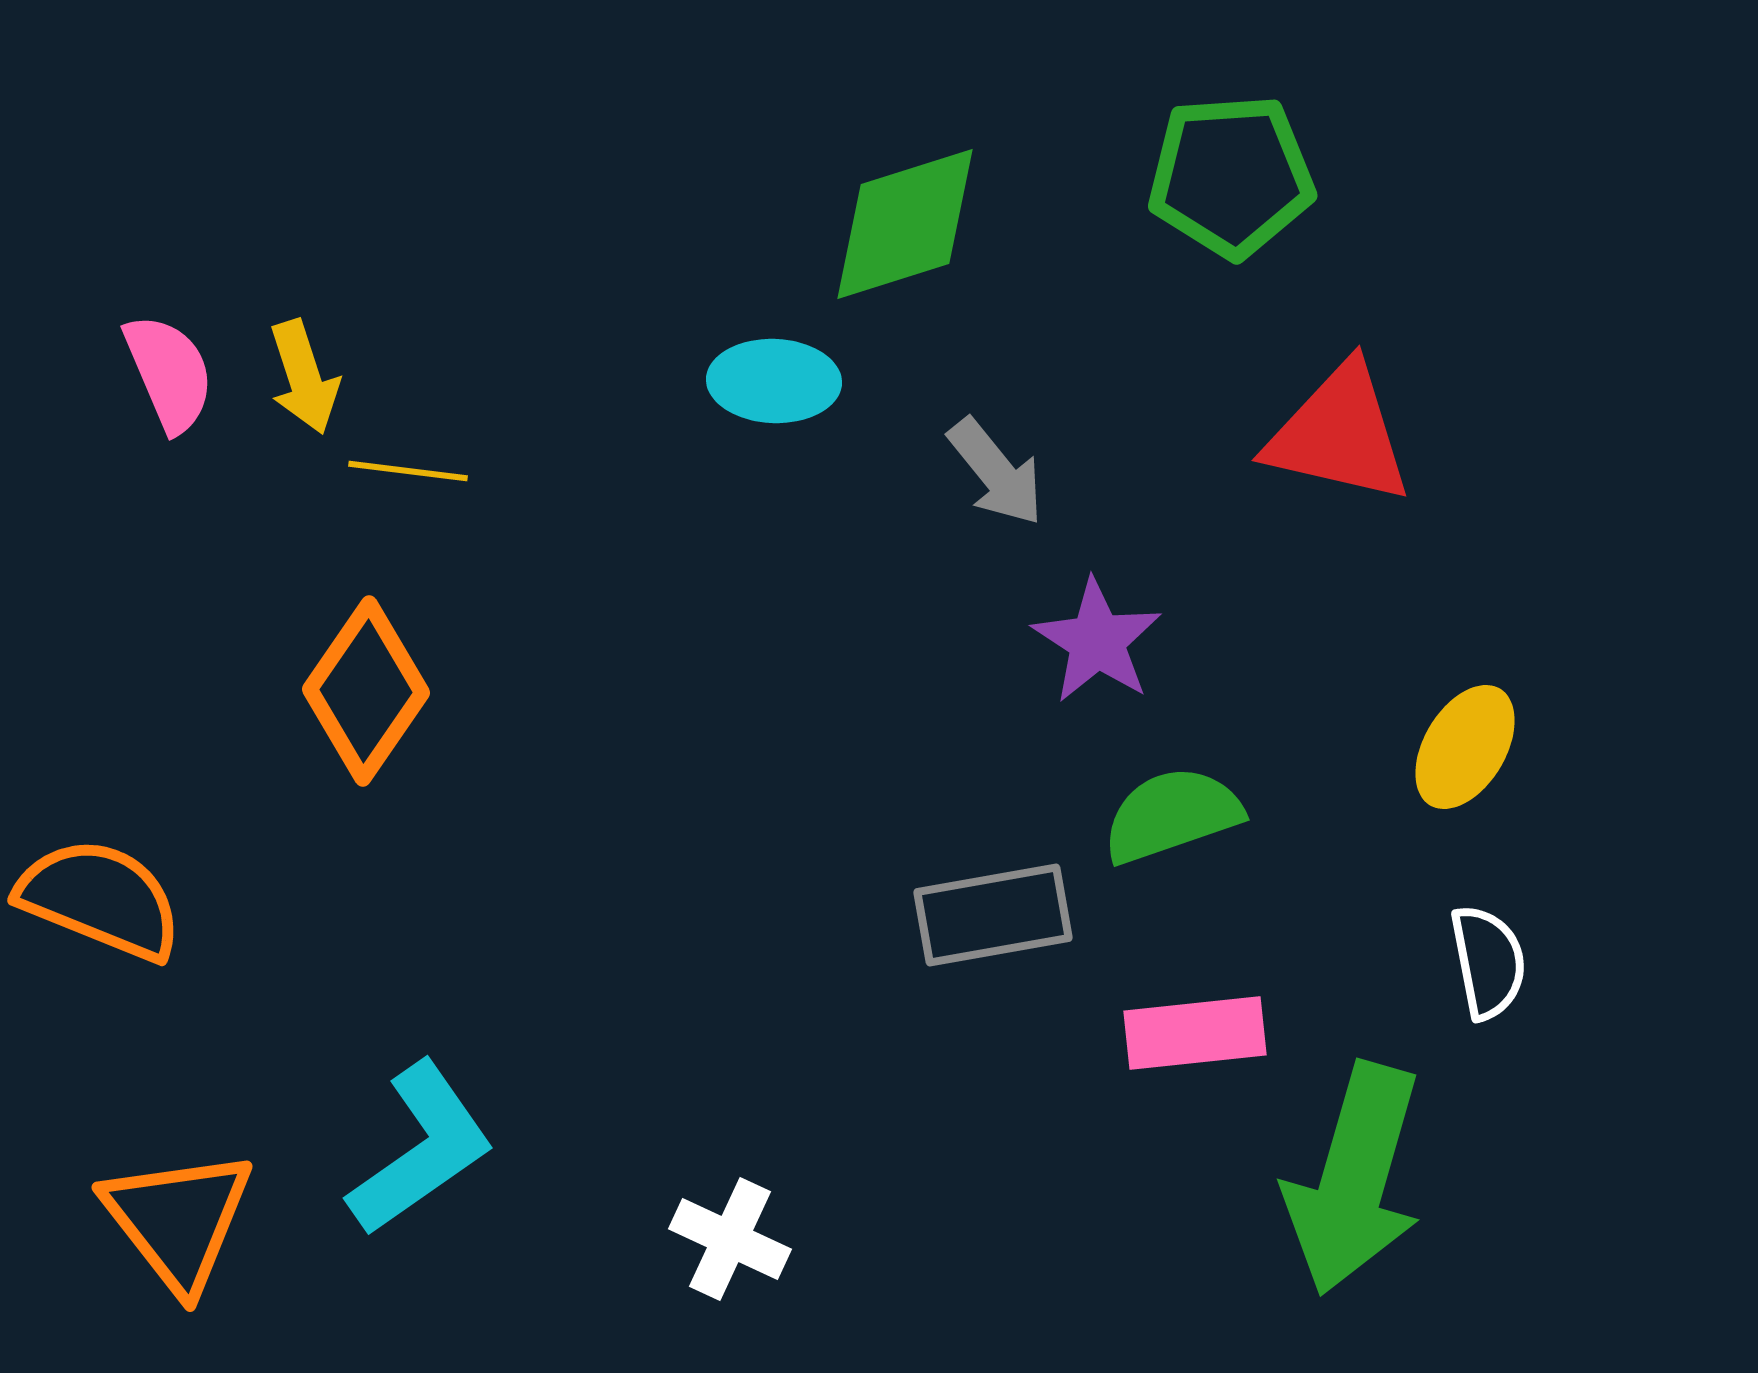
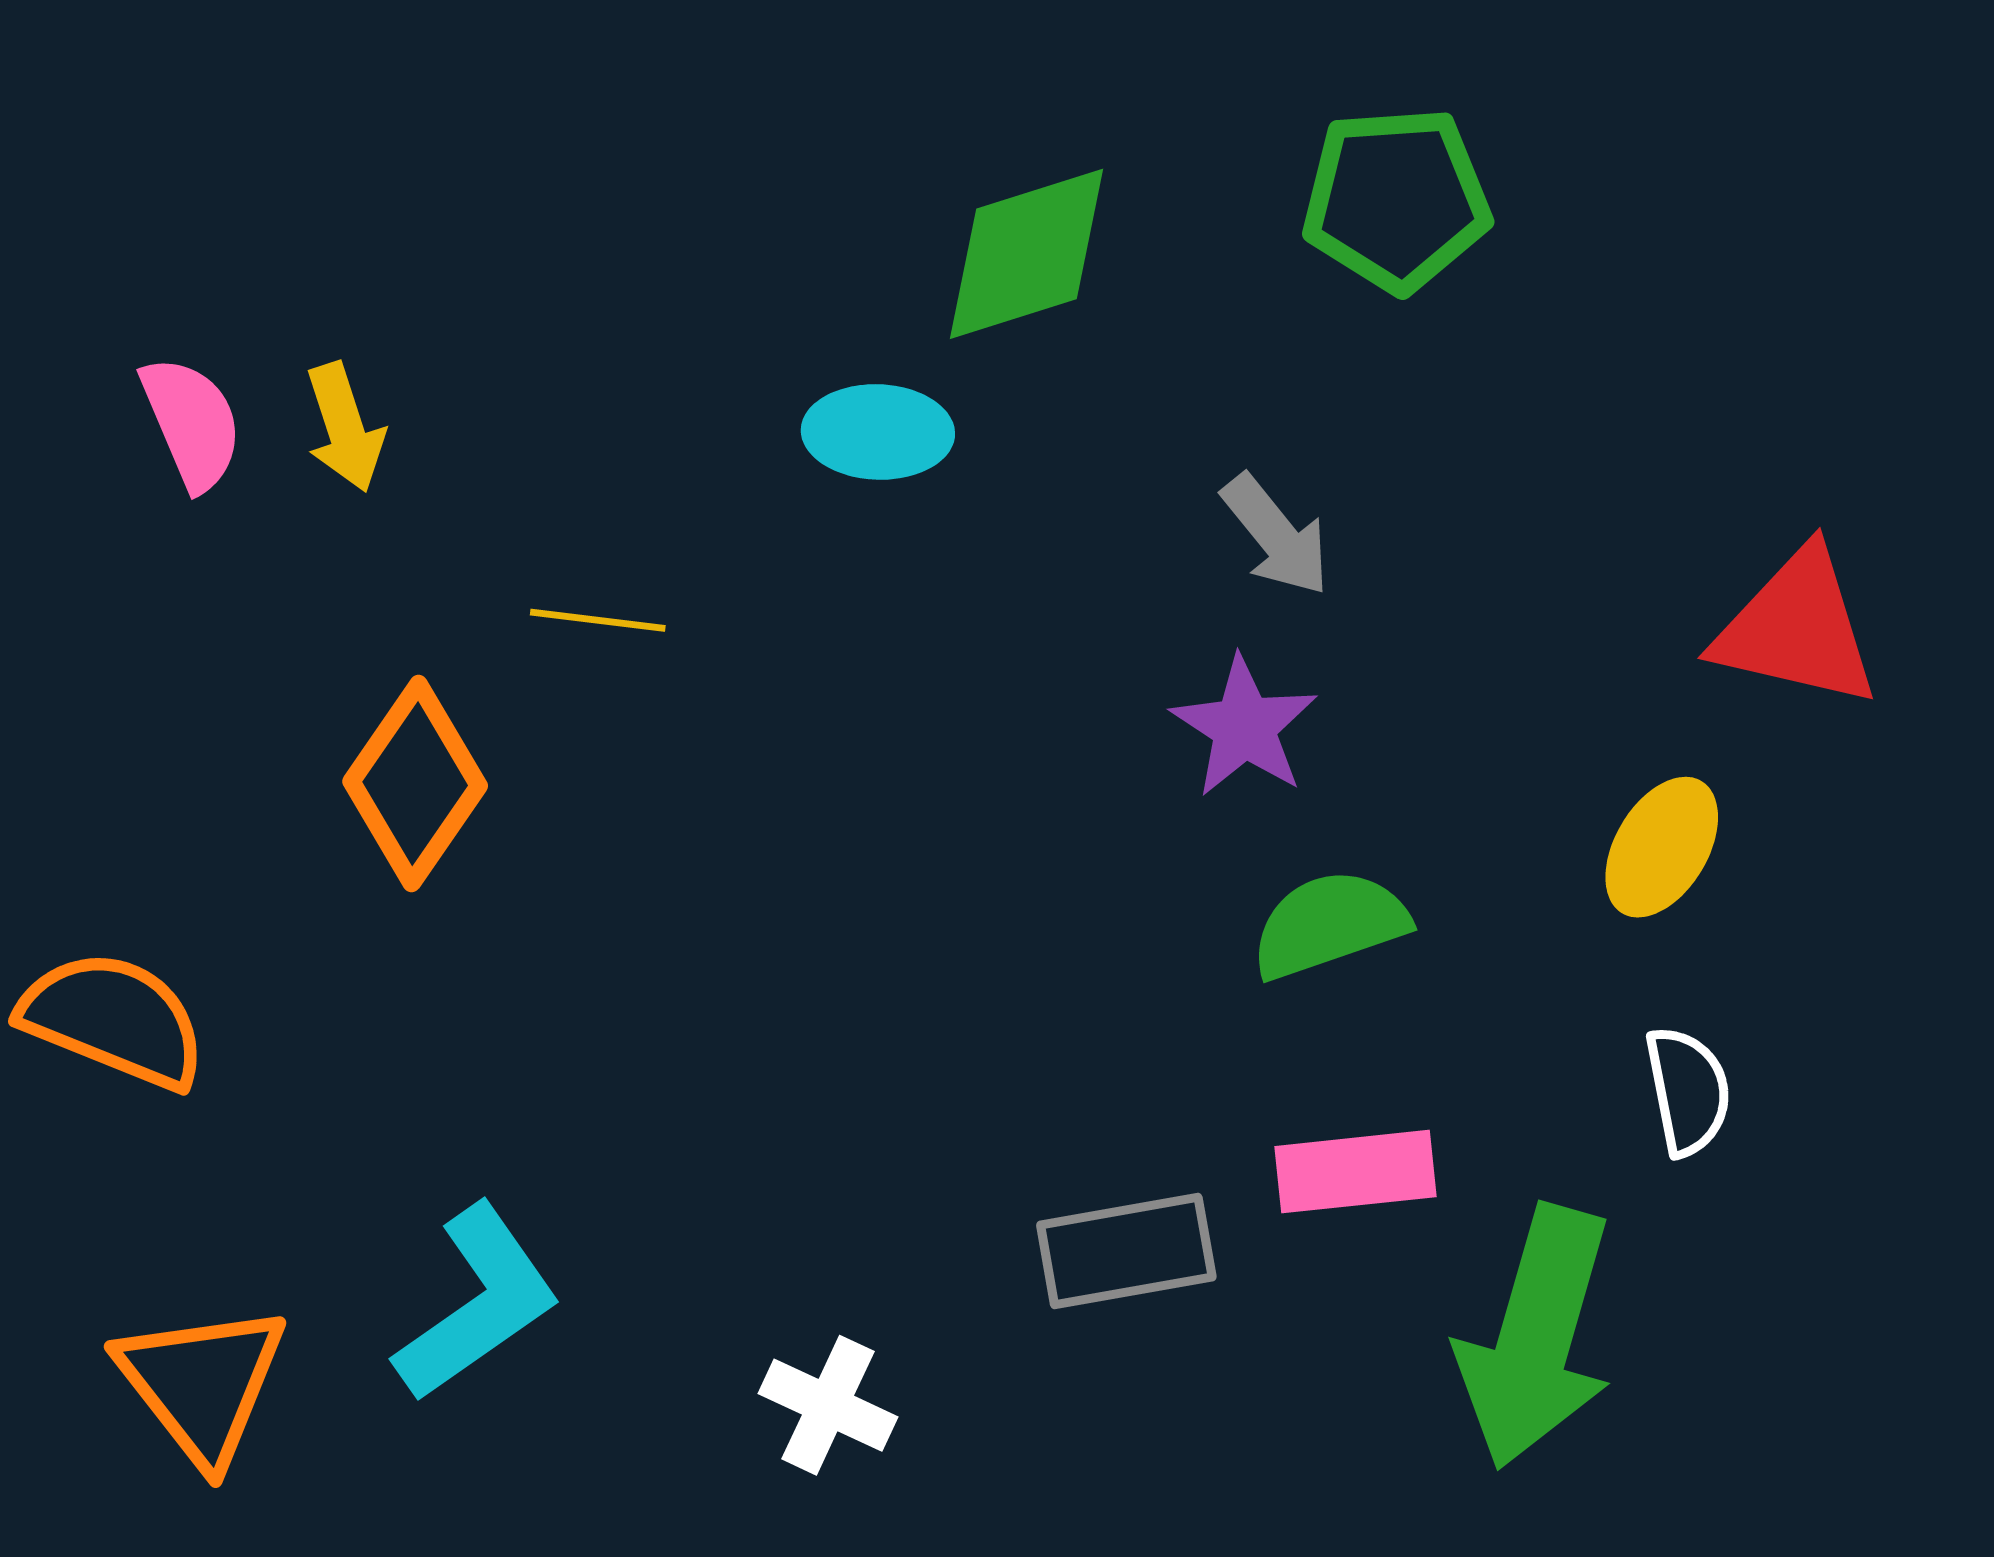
red triangle: (1339, 434) -> (1797, 628), moved
yellow line: (408, 471) -> (598, 620), moved
gray arrow: (996, 472) -> (1276, 535), moved
gray rectangle: (993, 915) -> (1126, 1251), moved

